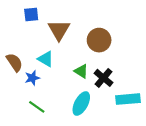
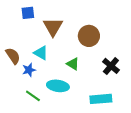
black cross: (104, 78) -> (111, 66), moved
cyan rectangle: (128, 99) -> (101, 99), moved
cyan ellipse: (81, 104) -> (58, 86), moved, turned 70

